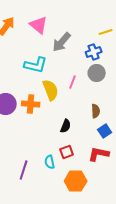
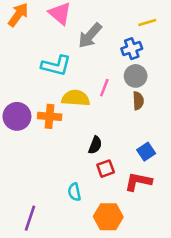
yellow semicircle: (51, 90) -> (76, 98), turned -65
brown semicircle: (96, 111) -> (138, 101), moved
red square: (67, 152) -> (106, 169), moved
purple line: (24, 170) -> (30, 218), moved

